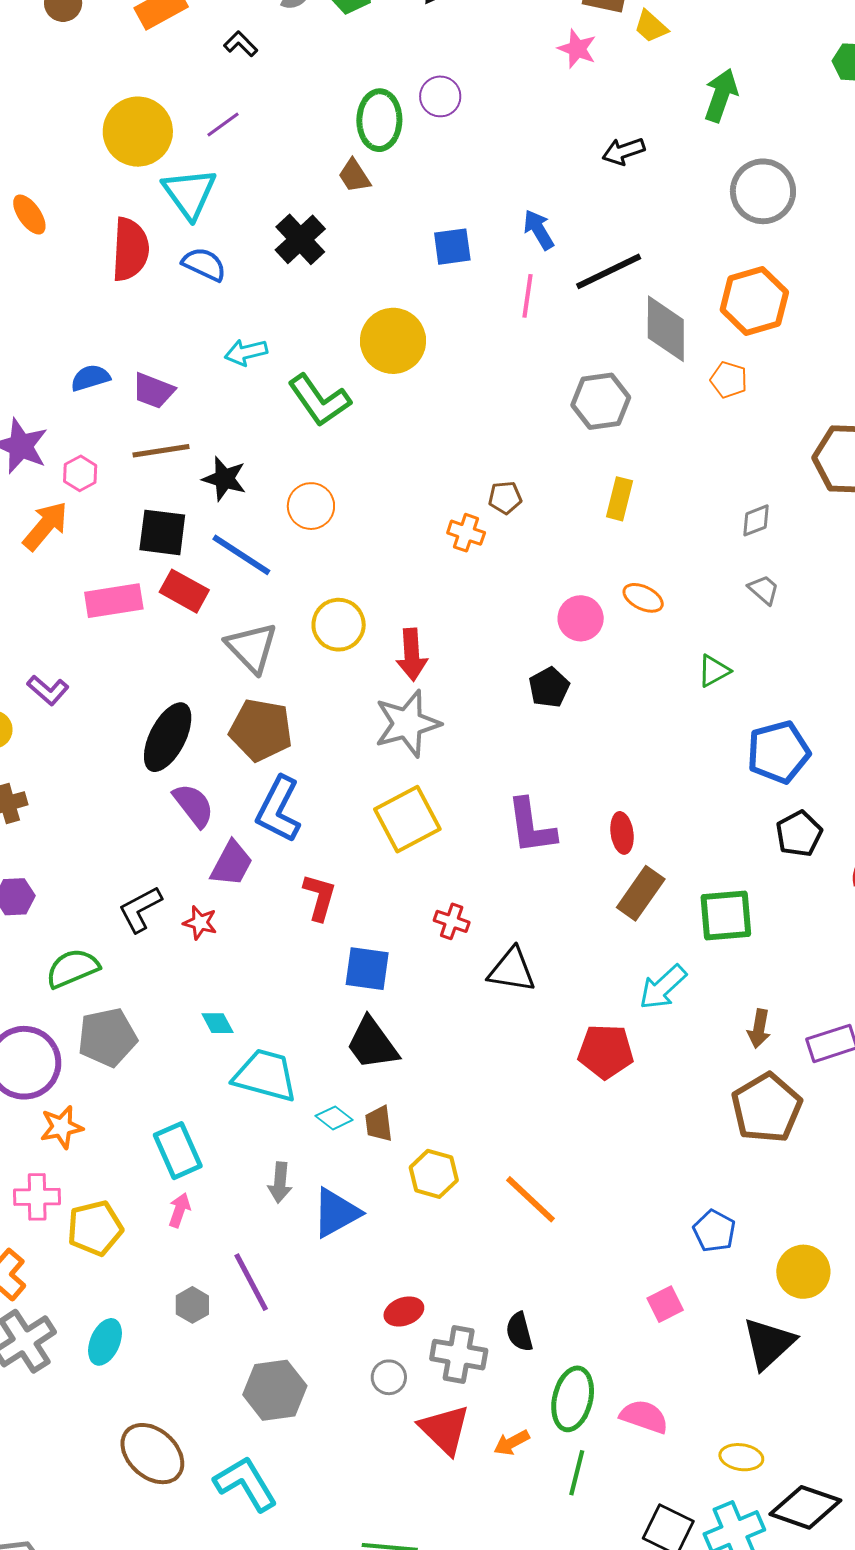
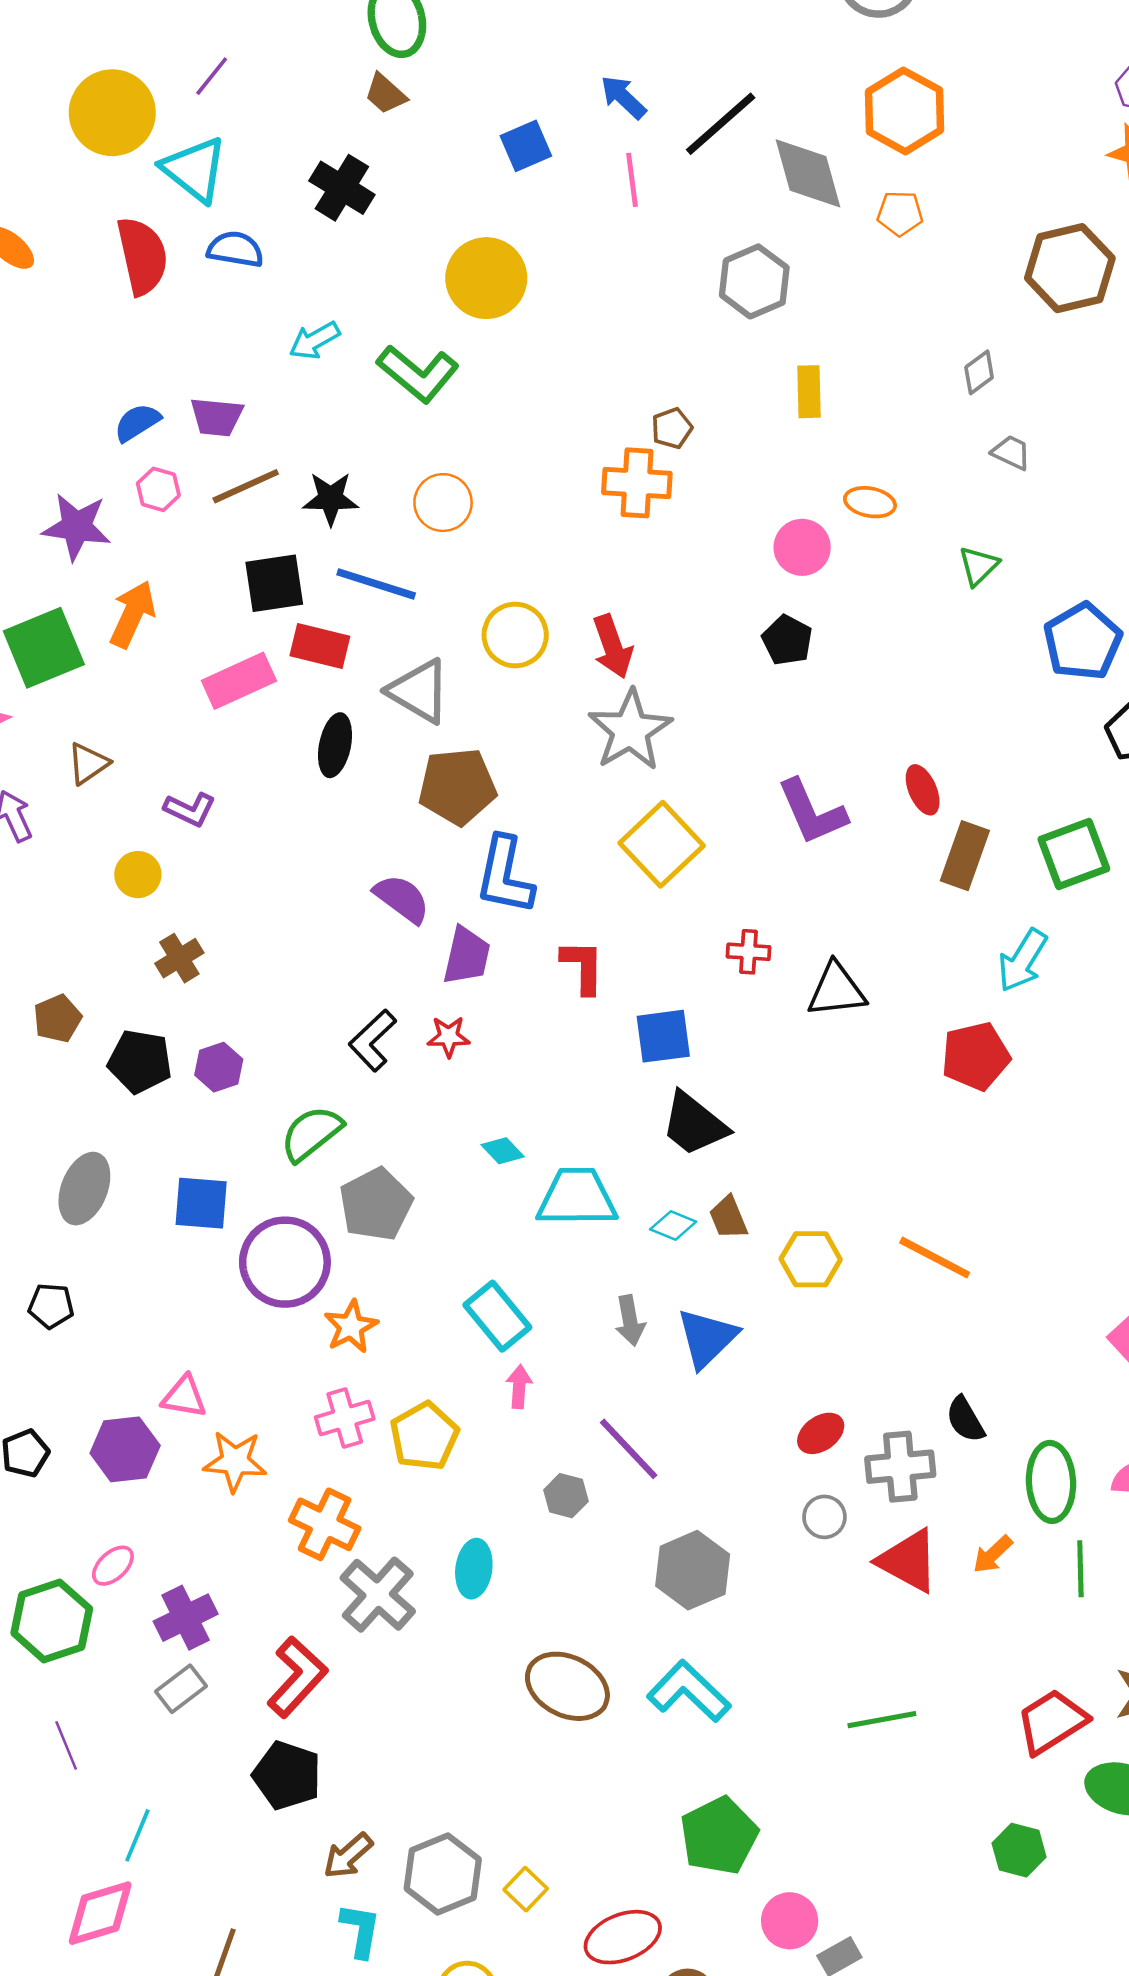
pink hexagon: (80, 473) -> (158, 489), moved
orange cross: (466, 533) -> (637, 483), size x1.5
black ellipse: (168, 737) -> (335, 745), moved, size x0.7

